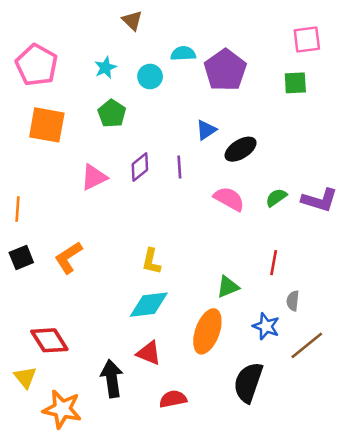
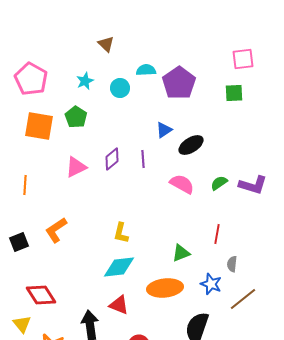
green pentagon: (112, 113) -> (76, 117), moved
orange line: (18, 209) -> (25, 185), moved
black square: (21, 257) -> (19, 242), moved
orange ellipse: (207, 331) -> (165, 288), turned 64

